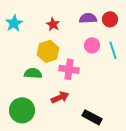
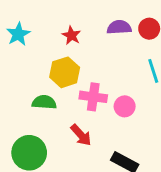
pink circle: (92, 45) -> (125, 106), moved
red arrow: (60, 97) -> (81, 135), turned 72

